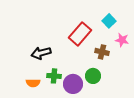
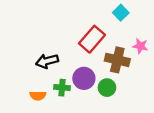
cyan square: (109, 21) -> (121, 13), moved
brown cross: (102, 52) -> (117, 60), size x1.5
purple circle: (73, 84) -> (84, 78), moved

